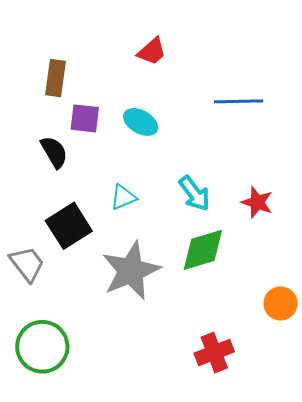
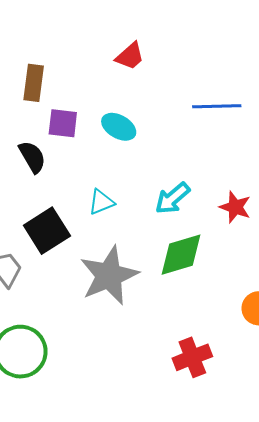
cyan arrow: (194, 193) -> (173, 198), turned 87

